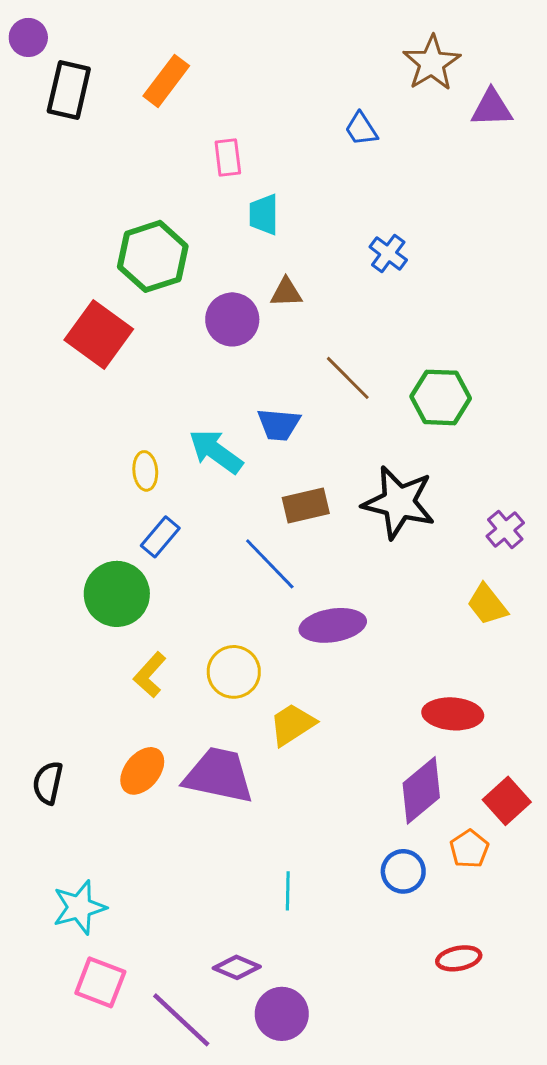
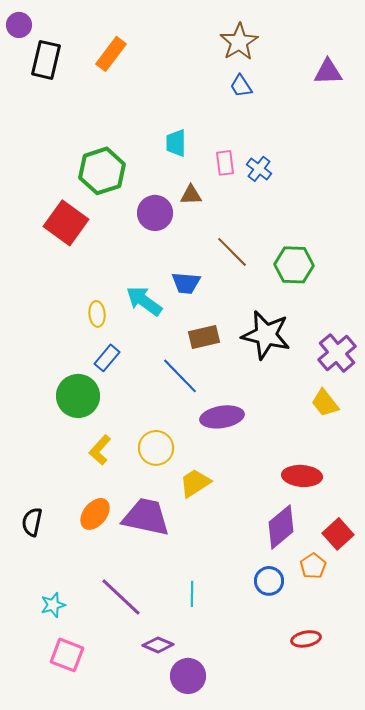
brown star: (432, 63) -> (239, 42), moved
pink rectangle: (228, 157) -> (225, 163), moved
purple cross: (505, 529) -> (337, 353), size x1.5
cyan star: (79, 907) -> (53, 605), size x0.7
purple line: (181, 1020) -> (121, 597), moved

